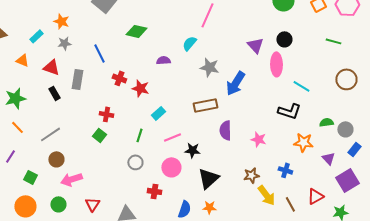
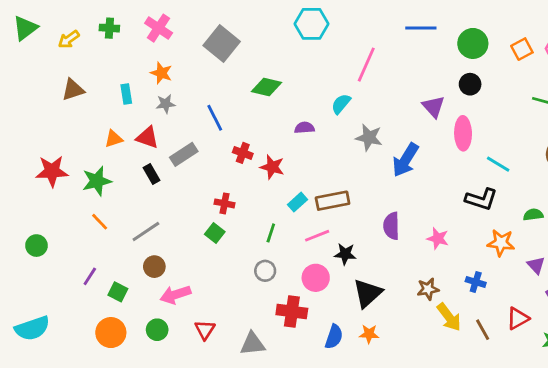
cyan rectangle: (36, 36) -> (126, 94), turned -56
black circle: (284, 39) -> (470, 84), moved
orange triangle: (22, 60) -> (114, 139), moved, turned -40
gray rectangle: (77, 79) -> (184, 154), turned 48
brown rectangle: (205, 105) -> (333, 201), moved
purple line: (10, 156) -> (90, 276), moved
red cross: (154, 191) -> (292, 311), size x1.5

